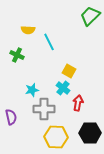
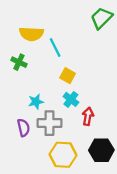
yellow semicircle: (28, 30) -> (31, 34), size x1.5
yellow square: (69, 71) -> (68, 76), moved
purple semicircle: (11, 117) -> (23, 128), moved

